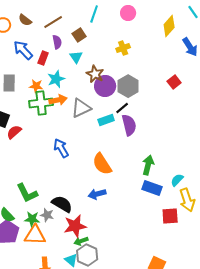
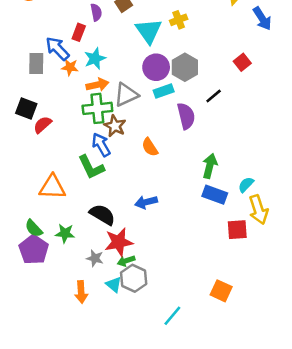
blue arrow: (23, 50) -> (57, 49), moved
cyan triangle: (76, 57) -> (149, 31), moved, size x1.6
brown star: (95, 74) -> (115, 126), moved
green cross: (41, 103) -> (97, 108), moved
black line: (122, 108) -> (214, 96), moved
cyan rectangle: (106, 120) -> (164, 91), moved
orange semicircle: (102, 164) -> (150, 147), moved, size x0.7
green L-shape: (27, 193) -> (91, 167), moved
gray star: (47, 215) -> (95, 258), moved
orange triangle: (35, 235) -> (52, 187), moved

